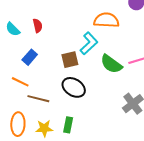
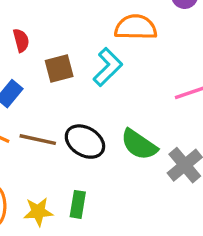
brown square: (70, 60) -> (59, 69), moved
green semicircle: (111, 64) -> (139, 145), moved
brown line: (38, 99) -> (38, 140), moved

